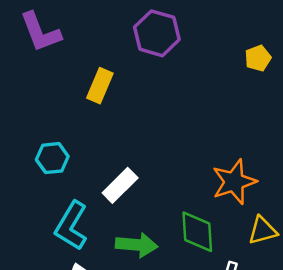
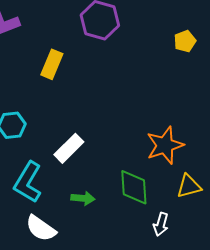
green arrow: (137, 245) -> (83, 198), size x0.7

